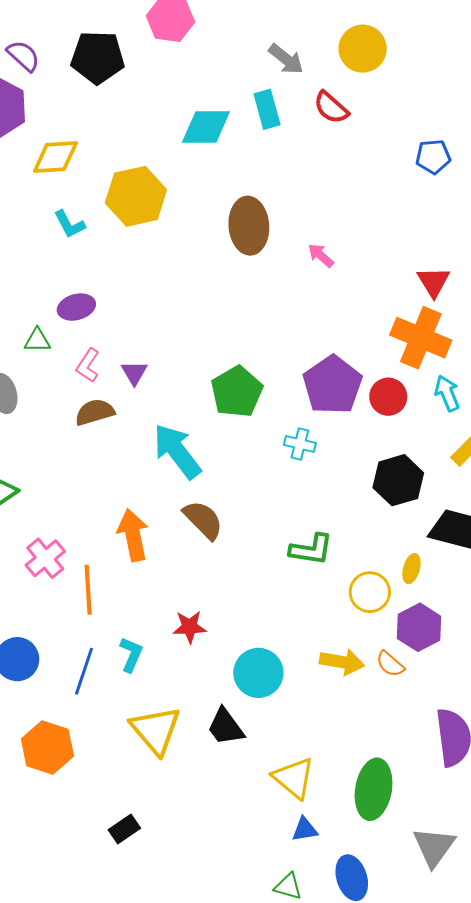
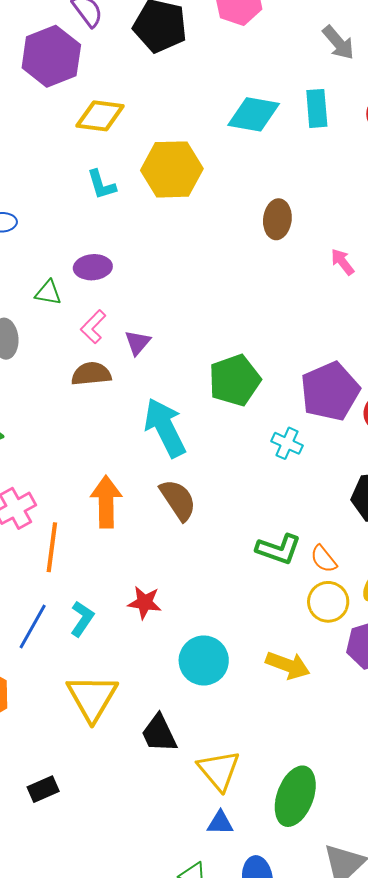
gray arrow: (286, 59) -> (338, 43), moved
brown ellipse: (249, 226) -> (277, 219), size x0.7
orange semicircle: (390, 664) -> (324, 559), moved
black trapezoid: (226, 727) -> (159, 733), moved

